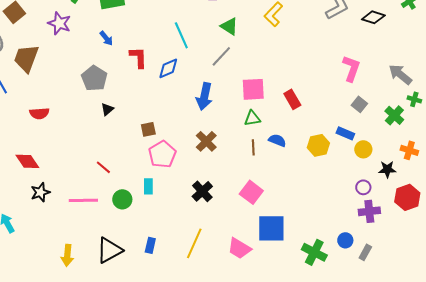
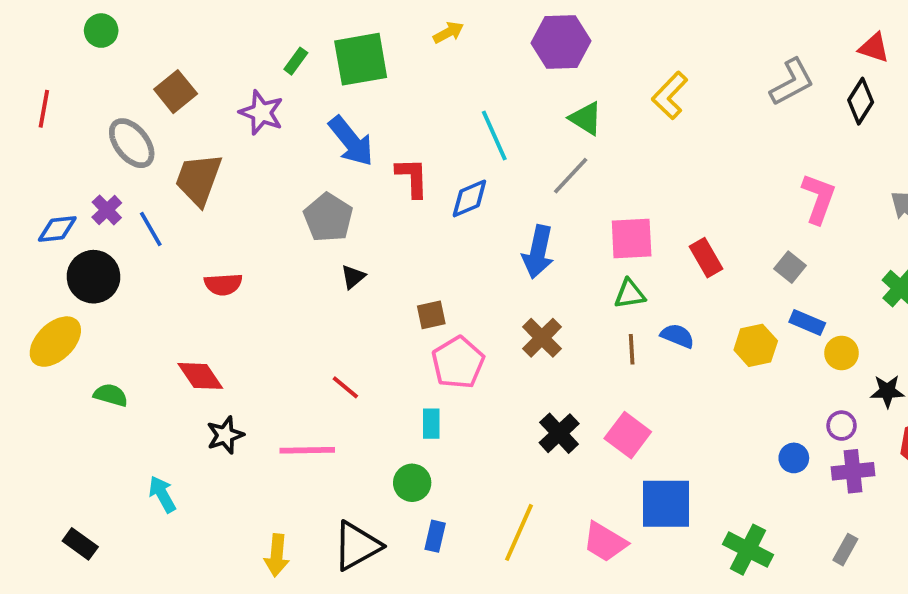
black diamond: (373, 17) -> (861, 101), turned -75
blue arrow: (106, 38) -> (351, 141), size x1.8
gray square: (359, 104) -> (790, 267), moved
black cross: (202, 191) -> (559, 433), moved
green circle: (122, 199) -> (412, 483), moved
blue circle: (345, 240) -> (794, 458), moved

